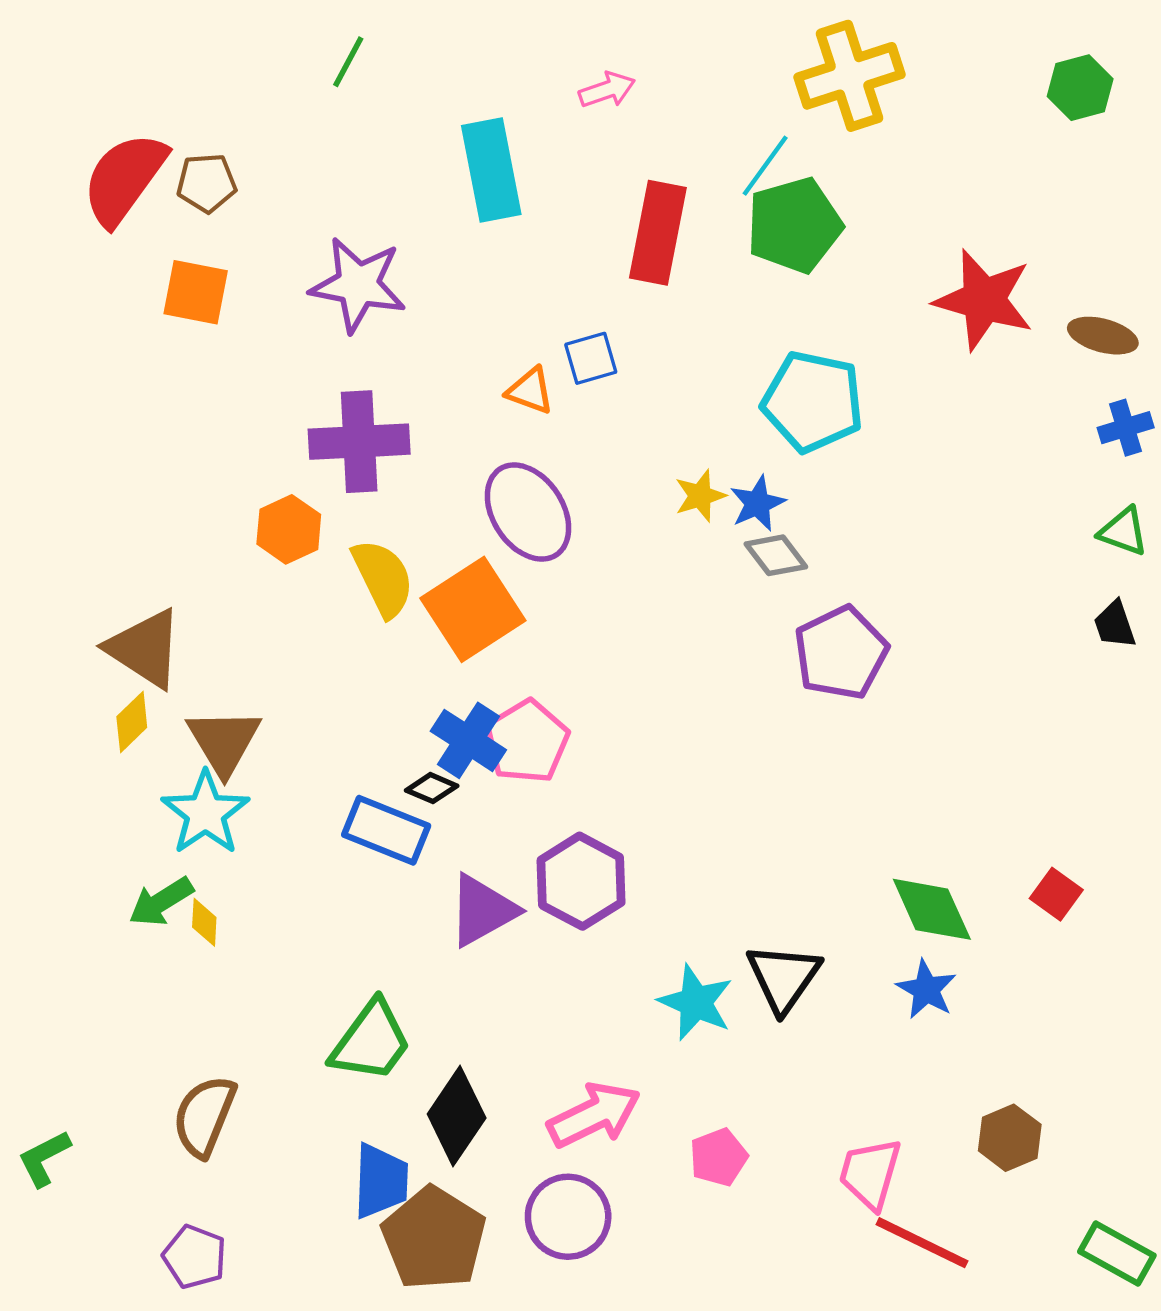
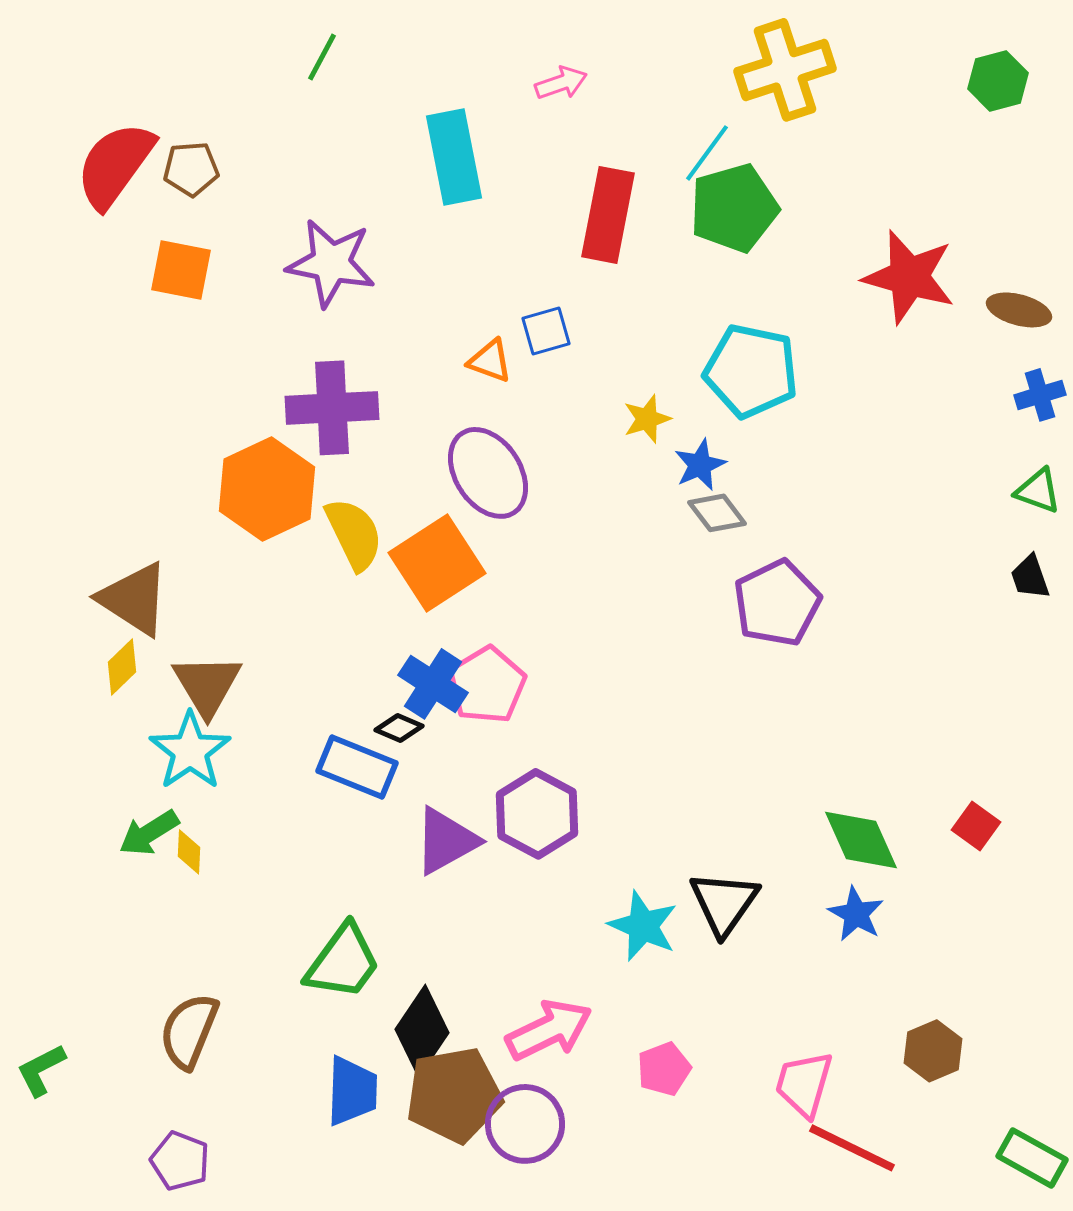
yellow star: (700, 496) -> (647, 419), moved
orange hexagon: (289, 529) -> (267, 489), size x1.6
brown pentagon: (434, 1238) -> (454, 1095), moved, turned 30

